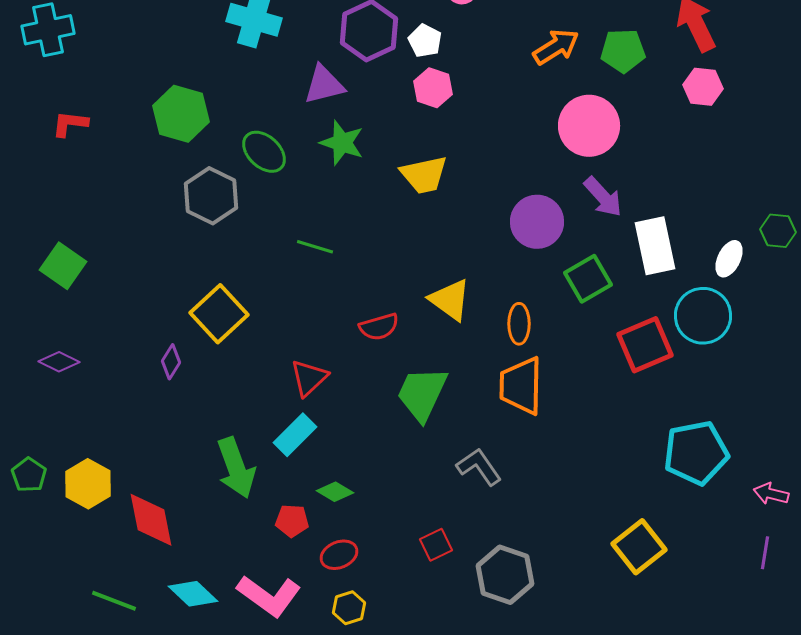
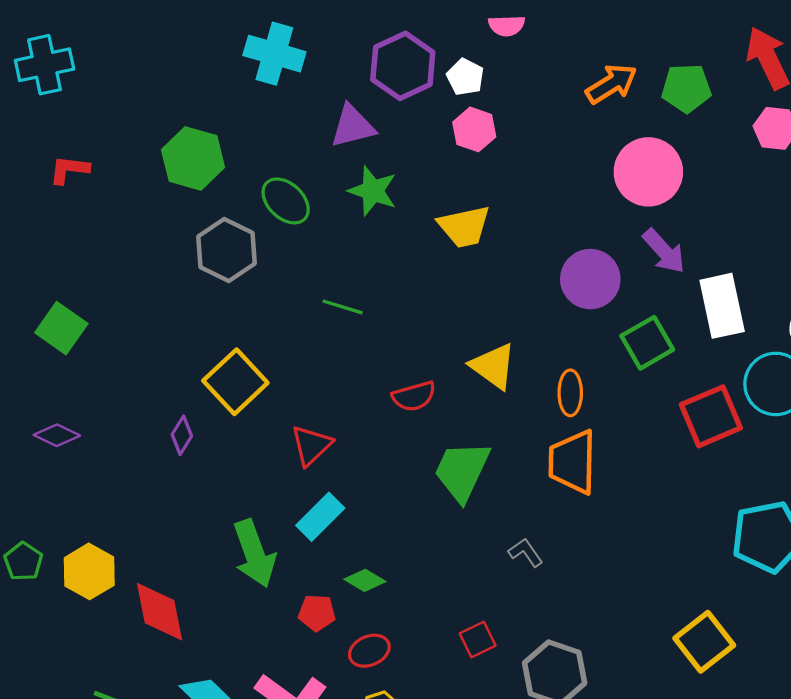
red triangle: (309, 378) -> (311, 445), moved
gray L-shape: (479, 467) -> (526, 552), size x0.7

